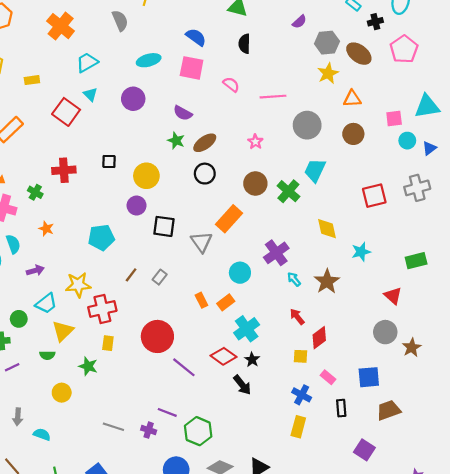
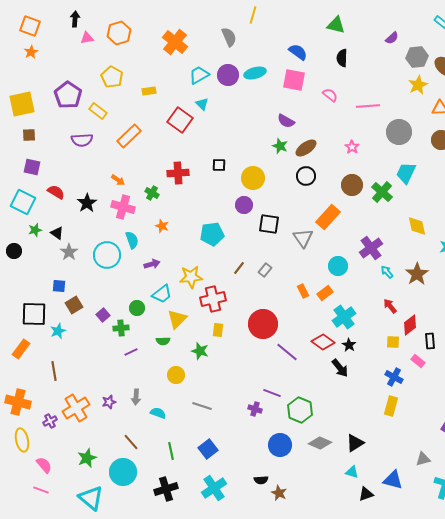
purple circle: (133, 99) -> (228, 75), moved
black rectangle: (341, 408) -> (430, 341), moved
gray line: (113, 427) -> (202, 406), moved

